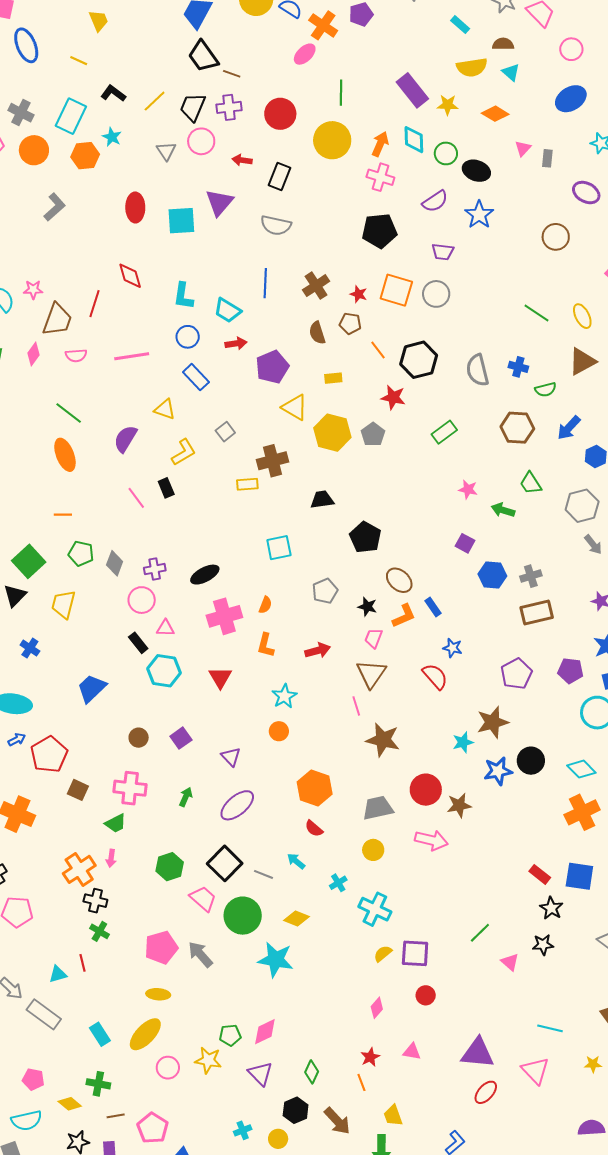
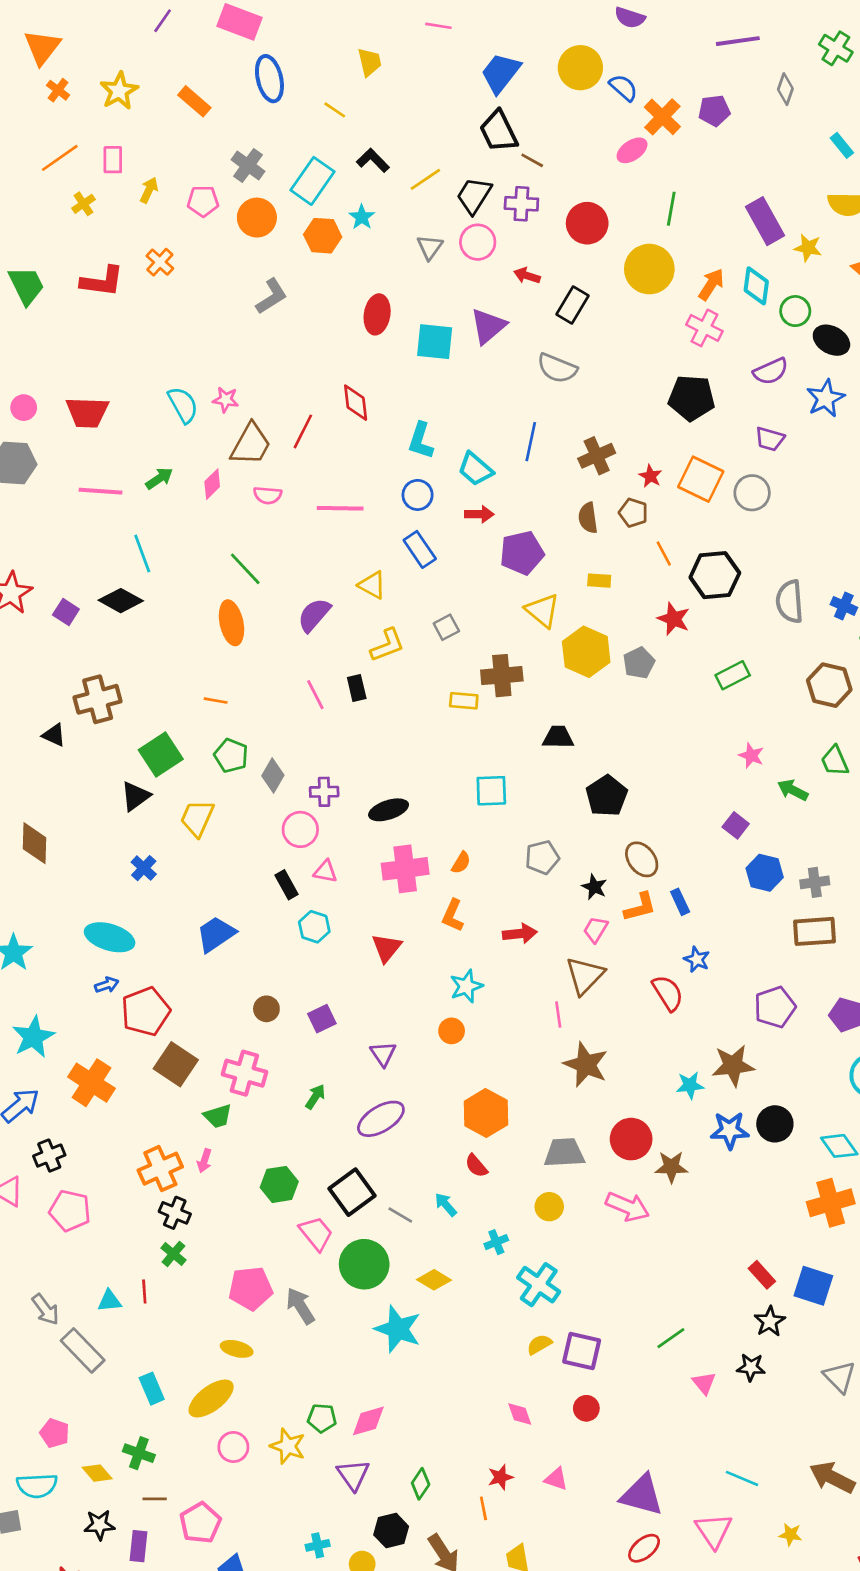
cyan hexagon: (164, 671) -> (314, 927), size x0.7
brown square: (78, 790) -> (176, 1064), size x1.5
pink diamond: (377, 1008) -> (520, 1414), turned -70

